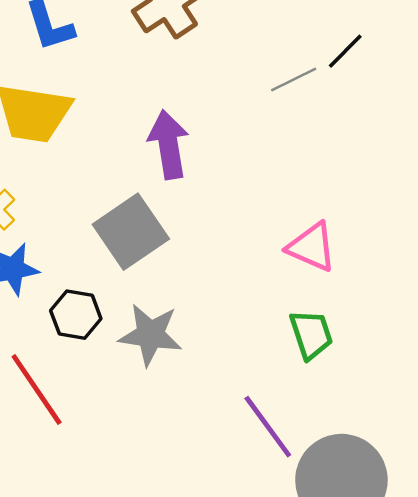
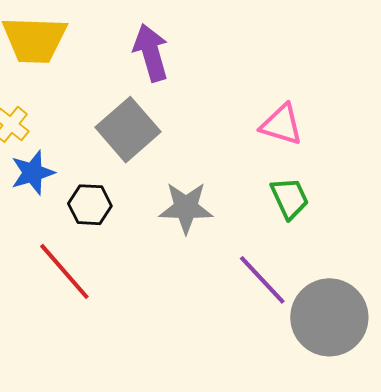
gray star: (150, 335) -> (186, 208), moved

